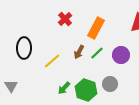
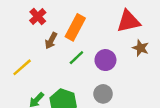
brown arrow: (79, 52) -> (51, 41), moved
gray circle: (110, 84) -> (103, 94), moved

